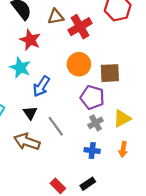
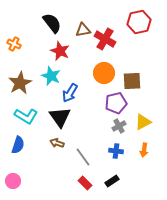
red cross: (80, 27) -> (105, 39), turned -30
purple pentagon: (92, 97) -> (116, 103), turned -30
black triangle: (30, 113) -> (60, 117), size x1.6
gray line: (56, 126) -> (83, 157), moved
brown arrow: (27, 142) -> (57, 143), size x0.6

